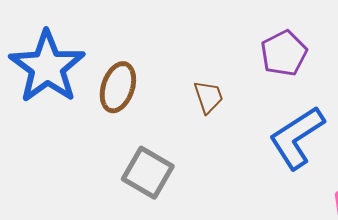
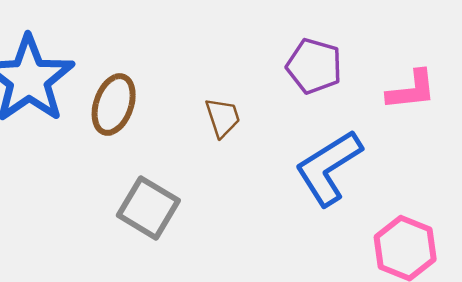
purple pentagon: (284, 53) -> (314, 66), turned -30

